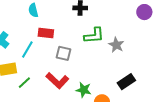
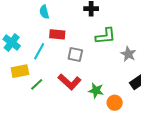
gray star: (116, 45) -> (128, 54), moved

